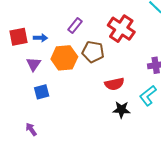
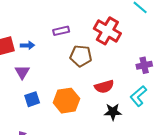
purple rectangle: (75, 25) -> (61, 31), turned 42
orange hexagon: (64, 58) -> (66, 101), moved

